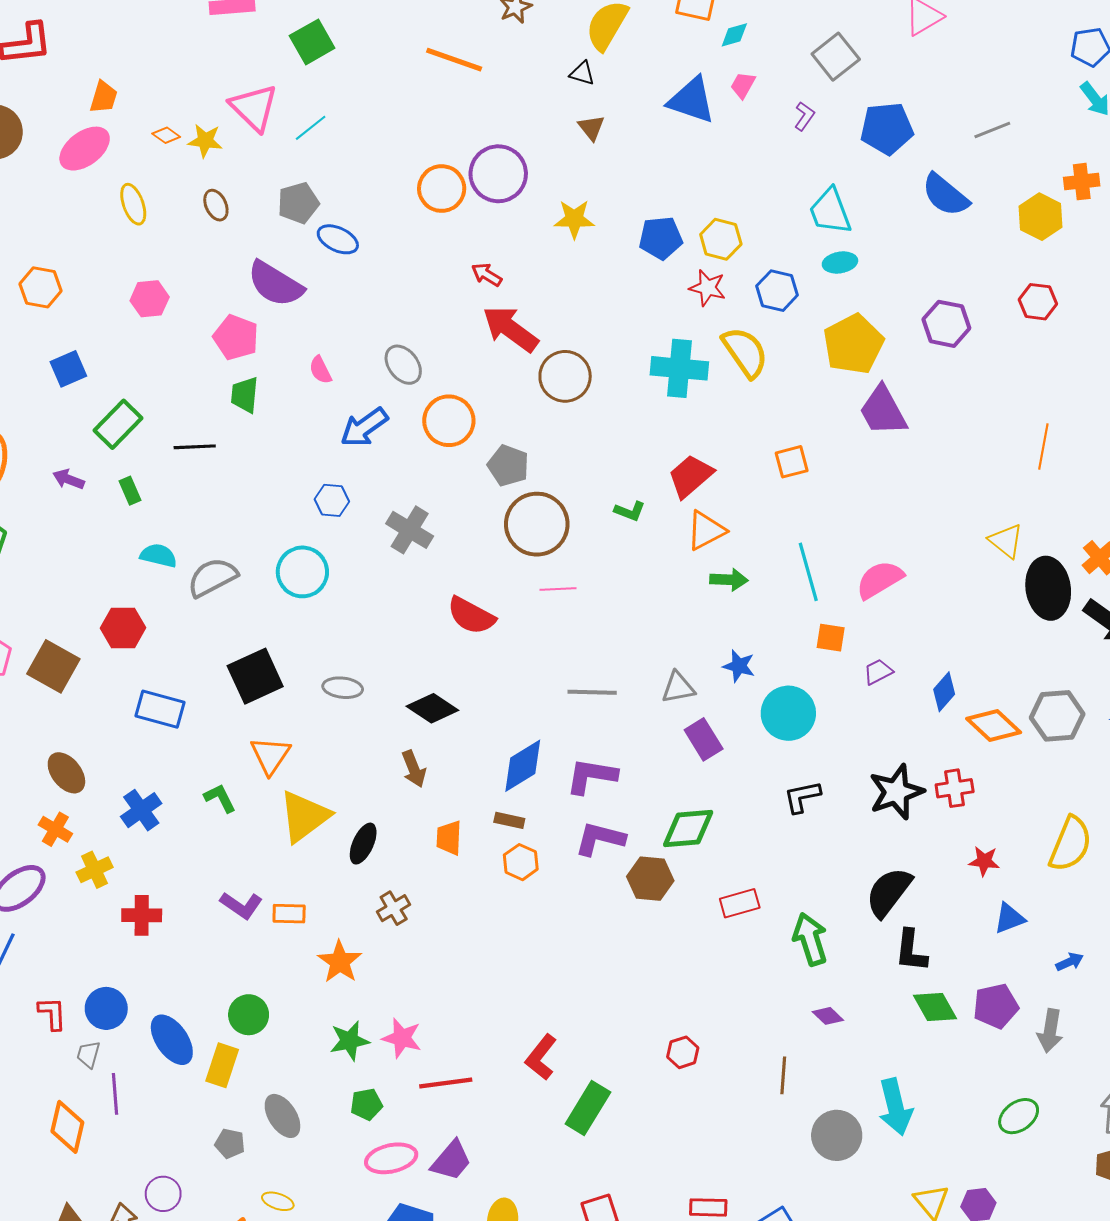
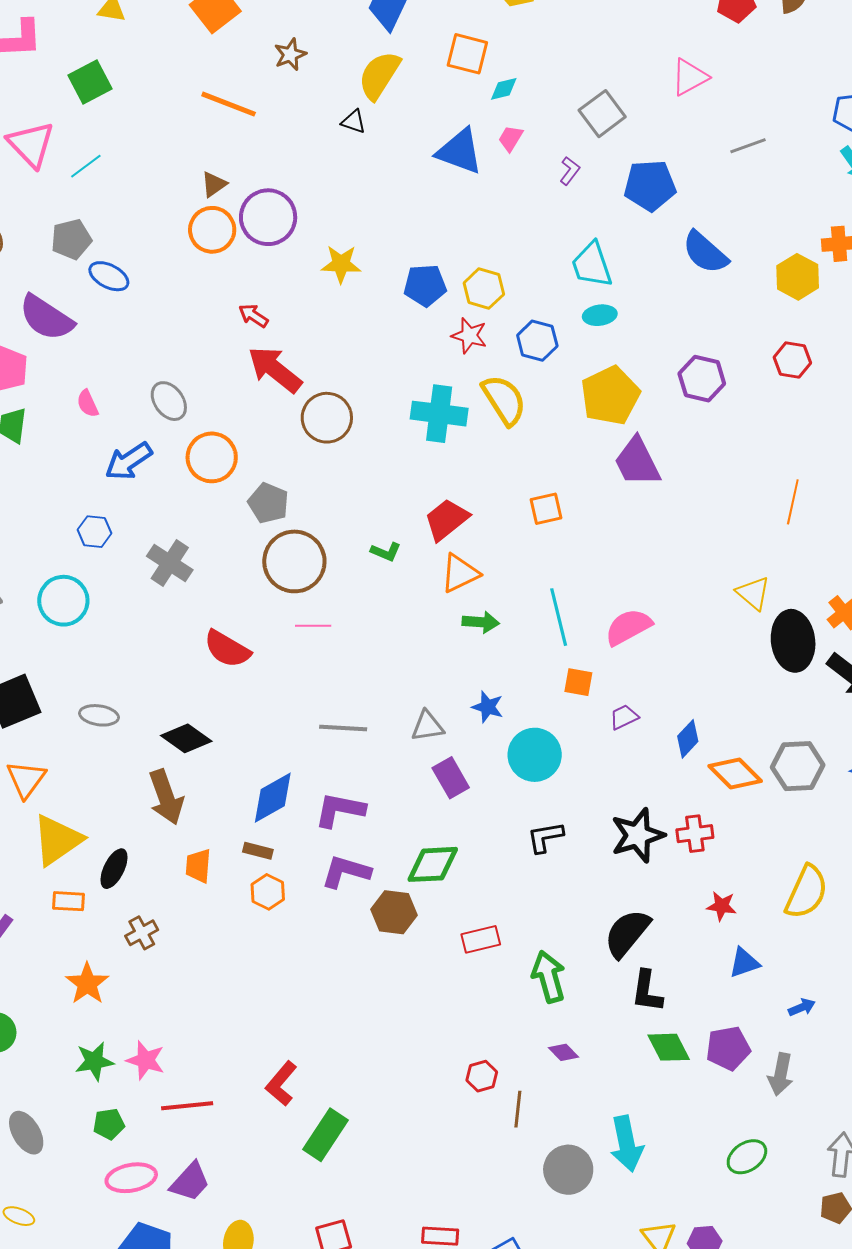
brown triangle: (591, 128) -> (214, 184), moved, turned 32
gray line: (992, 130) -> (748, 146), moved
brown arrow: (414, 769) -> (166, 797), size x1.5
orange rectangle: (289, 914) -> (68, 901), moved
red hexagon: (683, 1052) -> (482, 1076), moved

